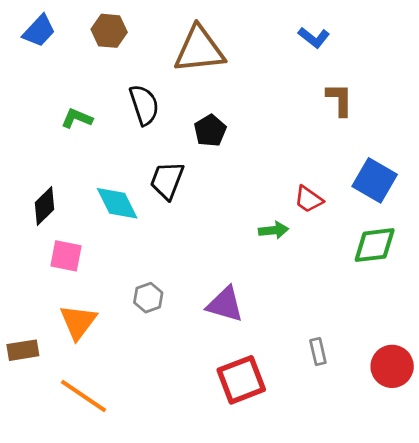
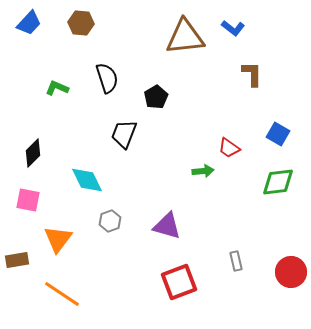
brown triangle: (199, 50) -> (185, 37), moved
blue square: (375, 180) -> (278, 134), size x0.7
cyan diamond: (117, 203) -> (87, 180), moved
pink square: (66, 256) -> (28, 200), moved

